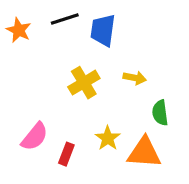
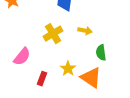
pink semicircle: (35, 137) -> (22, 57), moved
orange triangle: (144, 153) -> (91, 78), turned 30

